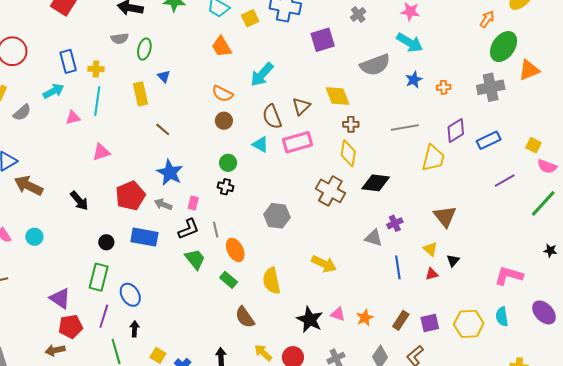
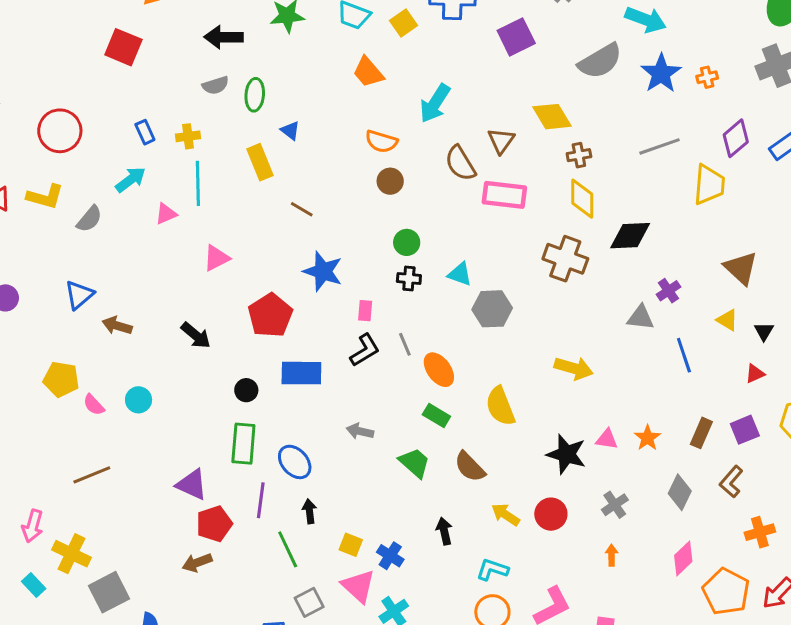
blue rectangle: (68, 61) -> (145, 132), size x0.7
blue star: (414, 80) -> (661, 73), size x1.5
pink rectangle: (297, 142) -> (504, 195), turned 32
cyan triangle: (260, 144) -> (460, 274), moved
brown arrow: (29, 186) -> (117, 326), size x0.7
gray arrow: (163, 204) -> (360, 431), moved
green trapezoid: (195, 259) -> (415, 463), moved
red triangle: (432, 274) -> (755, 374), moved

